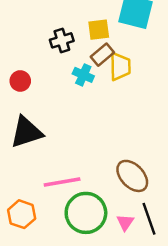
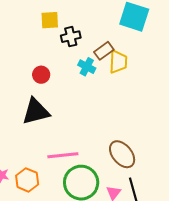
yellow square: (99, 30) -> (50, 20), moved
red circle: (20, 81) -> (41, 75), moved

